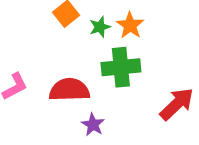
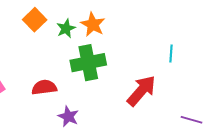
red semicircle: (69, 90) -> (44, 87), size x0.7

